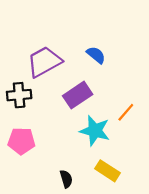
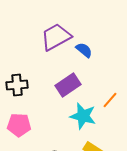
purple trapezoid: (44, 62) -> (56, 37), moved

